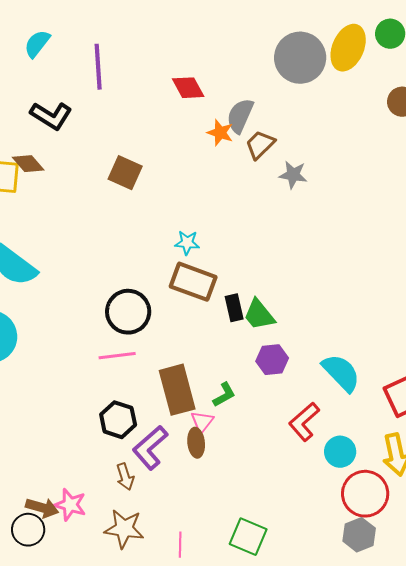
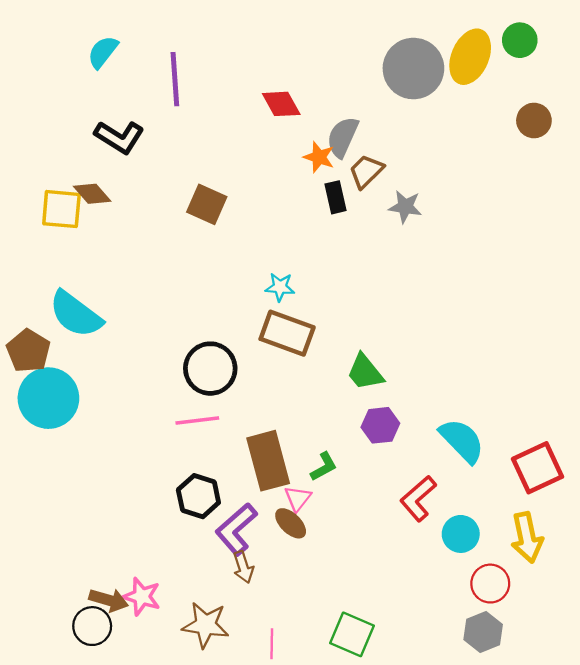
black rectangle: (234, 308) -> (335, 197), moved
brown ellipse: (196, 443) -> (291, 523), turned -40
brown arrow: (125, 477) -> (243, 567), moved
red circle: (365, 494) -> (490, 584), size x0.7

